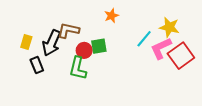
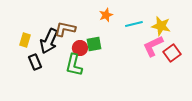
cyan line: (144, 39) -> (134, 24), moved, turned 36
red square: (181, 56) -> (172, 53), size x0.7

